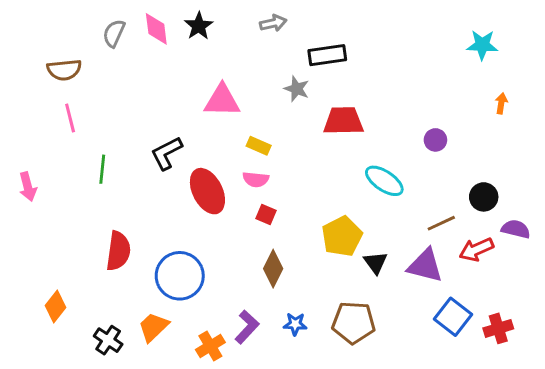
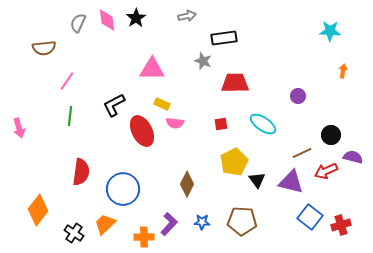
pink line: (70, 118) -> (67, 81), moved, turned 48
yellow rectangle: (259, 146) -> (162, 104), moved
red square: (266, 214) -> (221, 124), moved, turned -32
orange diamond: (55, 307) -> (38, 210), size x1.4
orange cross: (210, 346) -> (144, 237), turned 30

